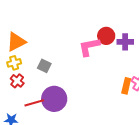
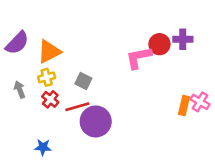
purple cross: (125, 42) -> (183, 39), moved
red line: (34, 103) -> (77, 107), moved

